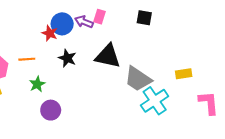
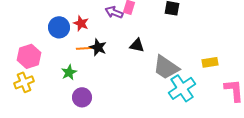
blue circle: (62, 24) -> (59, 27), moved
black triangle: (108, 56) -> (137, 45), size x0.6
orange line: (27, 59) -> (84, 48), moved

